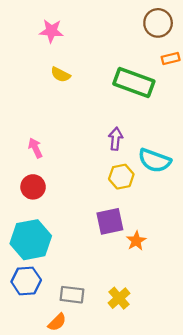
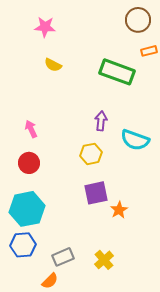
yellow hexagon: (121, 177) -> (91, 154), moved
gray rectangle: (72, 295) -> (63, 257), turned -30

